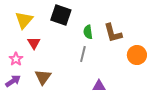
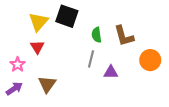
yellow triangle: (24, 20) -> (38, 22), moved
purple triangle: (99, 86) -> (111, 72), moved

